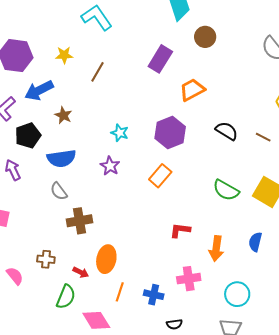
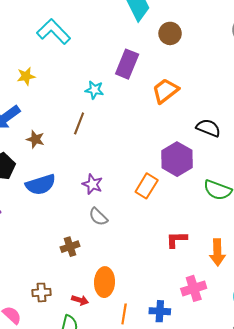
brown line: (97, 72) -> (79, 123), moved
cyan star: (120, 133) -> (94, 90), moved
purple hexagon: (170, 133) -> (177, 159), moved
gray semicircle: (59, 191) -> (98, 217), moved
brown cross: (80, 221) -> (70, 247), size x0.7

